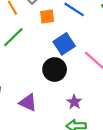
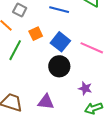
orange square: (47, 16) -> (36, 34), moved

